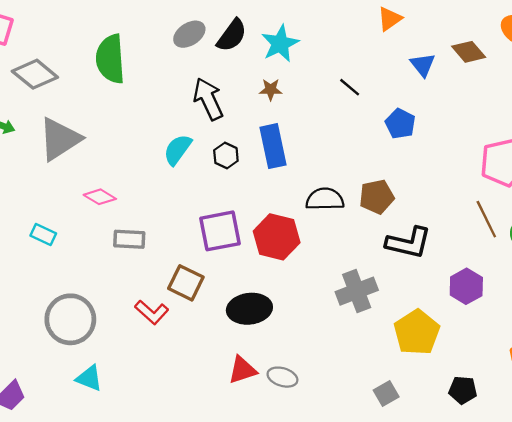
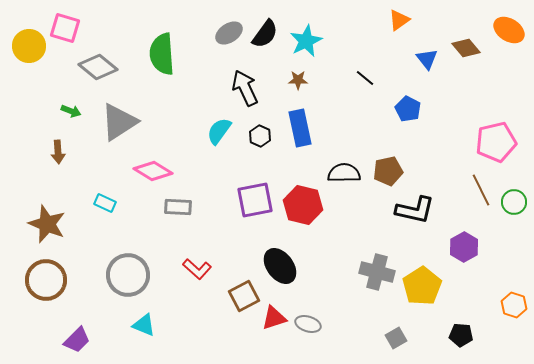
pink diamond: (100, 197) -> (153, 171), size x1.4
brown square: (186, 283) -> (244, 296), moved, turned 36
gray cross: (357, 291) -> (377, 272), moved, turned 36
black ellipse: (249, 309) -> (280, 266), turned 60

